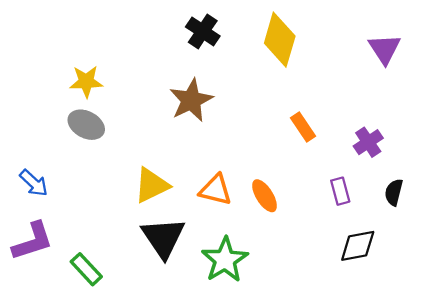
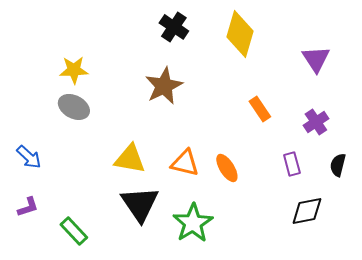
purple triangle: (385, 49) -> (316, 59), moved
yellow triangle: (151, 185) -> (130, 159), turned 36
purple L-shape: (33, 241) -> (28, 207), size x0.6

